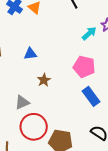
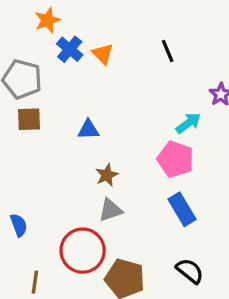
cyan arrow: (89, 33) -> (188, 123), moved
gray triangle: (22, 102) -> (111, 210), moved

